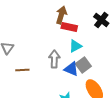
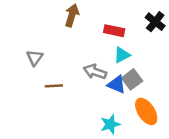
brown arrow: (61, 15) -> (72, 15), moved
gray arrow: (54, 59) -> (95, 72), turned -72

